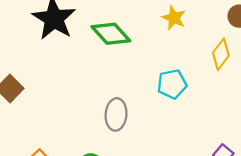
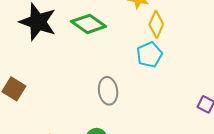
yellow diamond: (221, 54) -> (156, 24), moved

